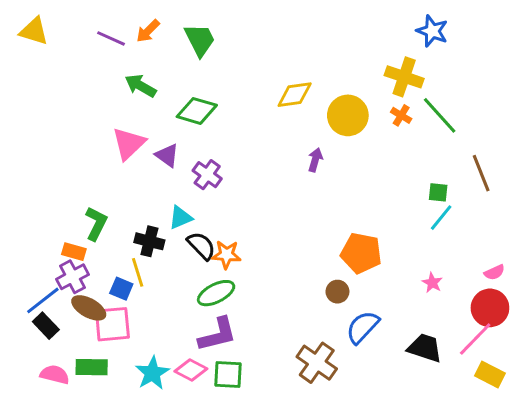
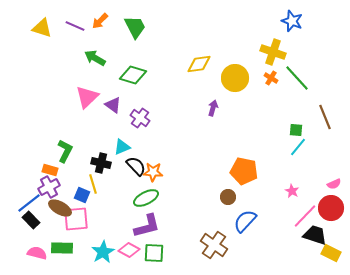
yellow triangle: (34, 31) -> (42, 28), moved
pink line: (475, 339) -> (305, 216), moved
black trapezoid: (425, 348) -> (315, 235), moved

